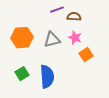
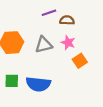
green square: (22, 74) -> (12, 81), turned 32
blue semicircle: (47, 77) -> (38, 84), turned 100

